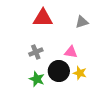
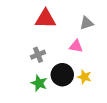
pink triangle: (71, 52) -> (76, 46), moved

